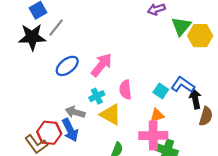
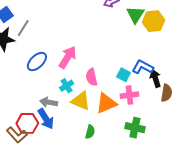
orange triangle: (157, 115) -> (106, 103), moved, size x1.6
pink cross: (153, 135) -> (129, 95), moved, size x0.7

